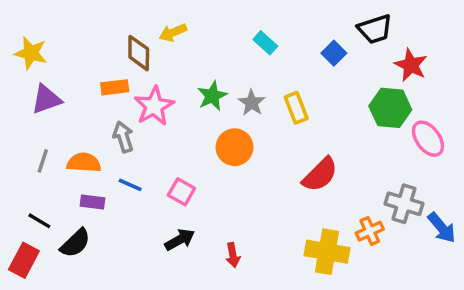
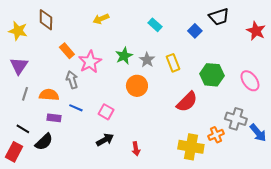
brown diamond: (139, 53) -> (46, 20), moved
red star: (411, 65) -> (256, 31), moved
orange rectangle: (115, 87) -> (67, 51), turned 56
purple triangle: (46, 99) -> (19, 66), moved, turned -36
green hexagon: (390, 108) -> (212, 75), moved

